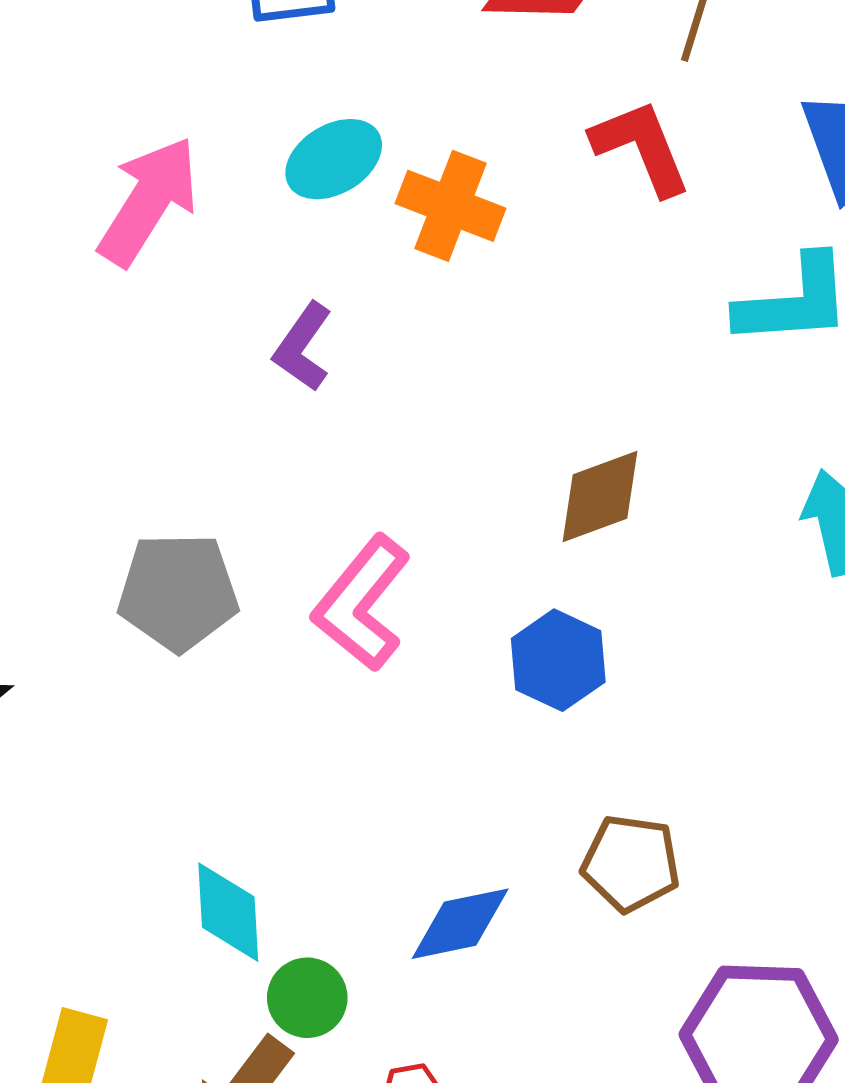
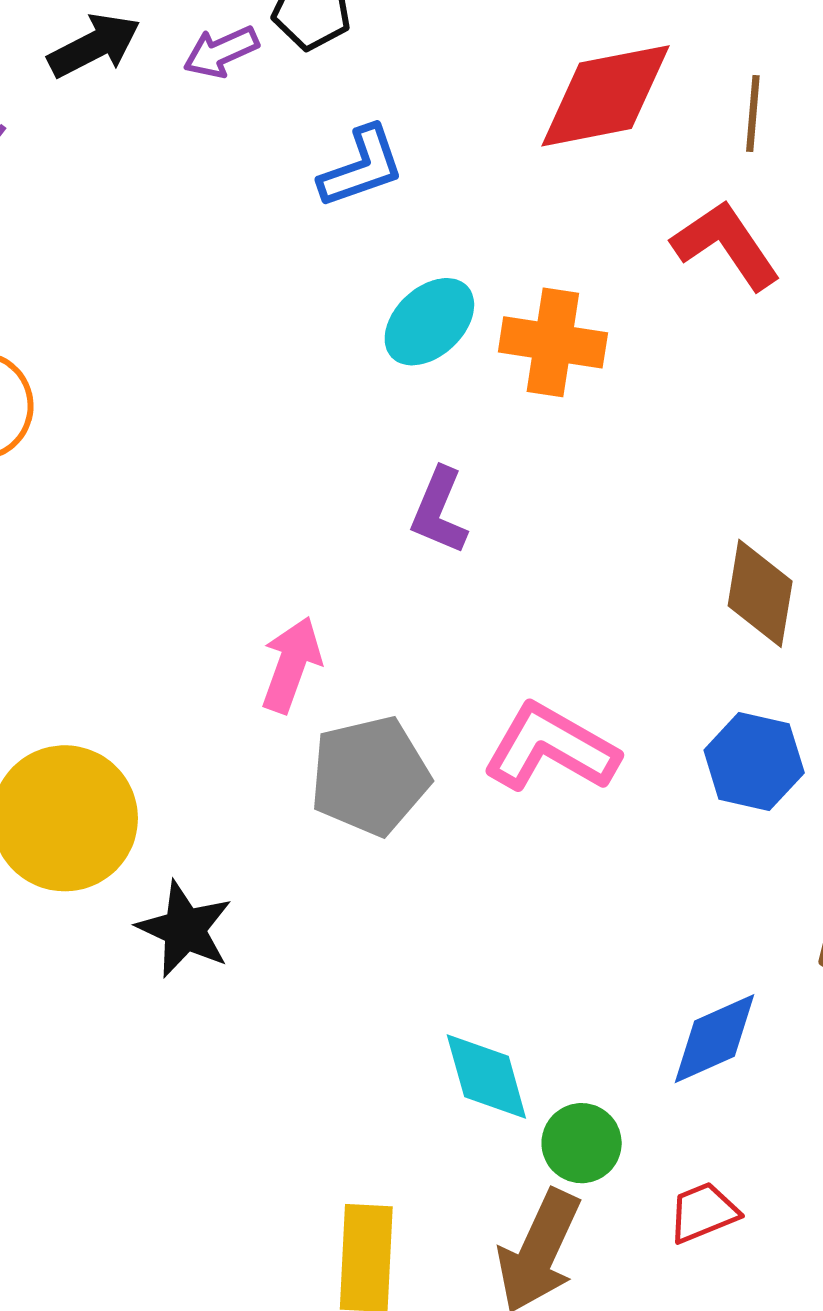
pink arrow: (148, 201) -> (291, 665), moved, size x0.7
brown diamond: (600, 496) -> (760, 593), turned -48
pink L-shape: (362, 603) -> (551, 748), turned 93

